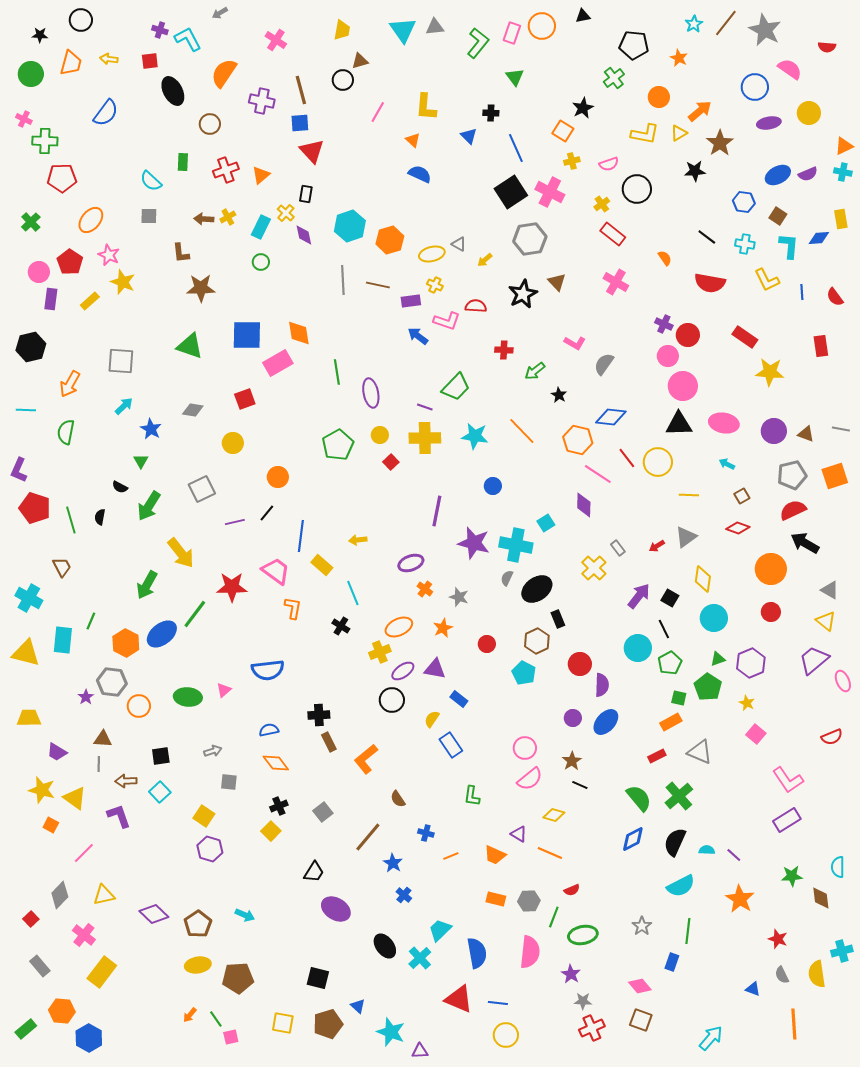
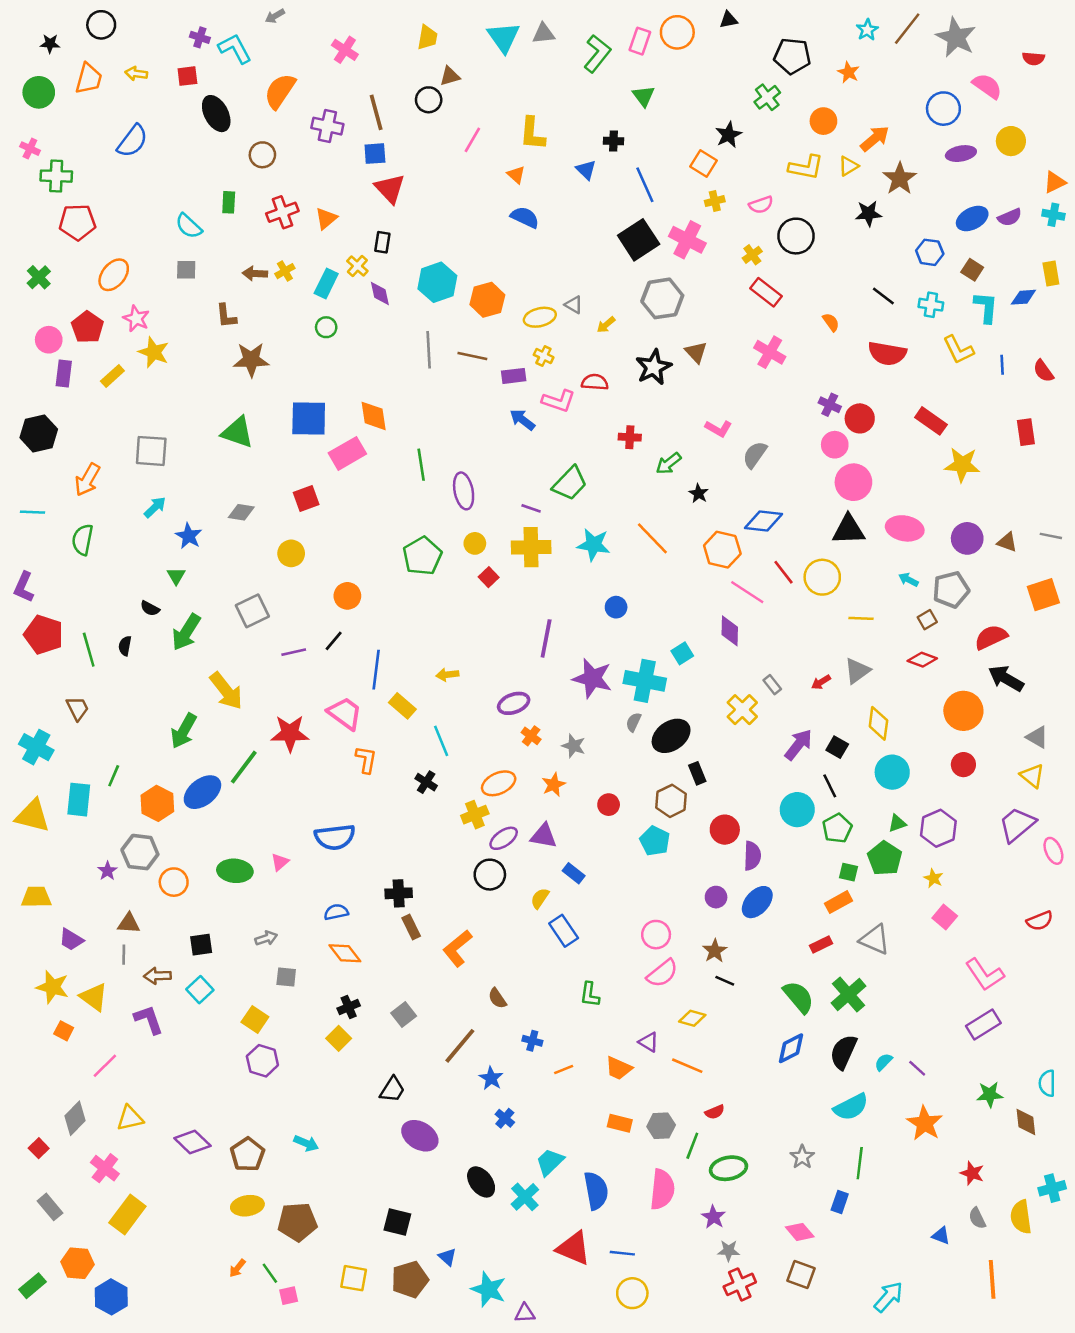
gray pentagon: (792, 475) -> (951, 590), moved
cyan semicircle: (707, 850) -> (883, 1062), turned -49

